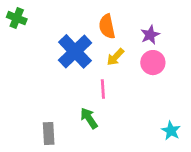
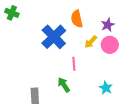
yellow arrow: (115, 57) -> (91, 42), moved
cyan star: (171, 131) -> (106, 88), moved

